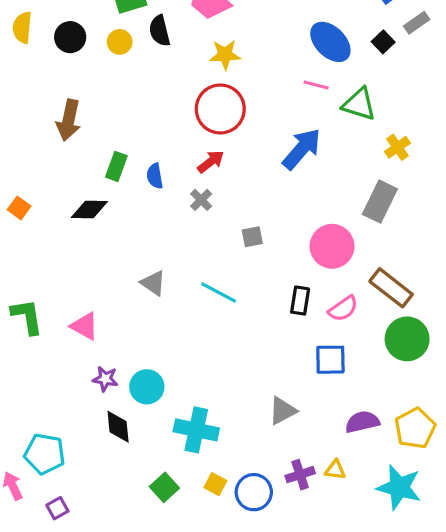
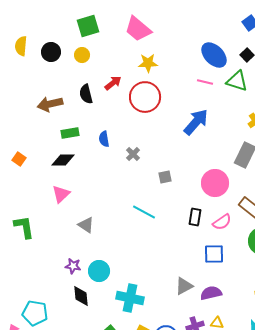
black semicircle: (160, 31) -> (86, 94), moved
green triangle: (359, 104) -> (237, 81), moved
brown arrow: (69, 120) -> (50, 104), turned 65
red arrow: (211, 162) -> (113, 83), moved
green rectangle: (116, 166) -> (70, 133), moved, turned 60
gray triangle: (153, 283) -> (86, 225), moved
pink triangle: (85, 326) -> (61, 194), moved, turned 48
purple semicircle: (362, 422) -> (211, 293), moved

